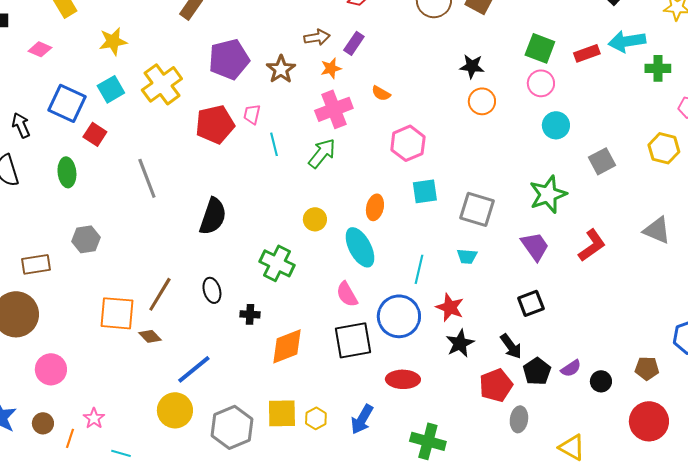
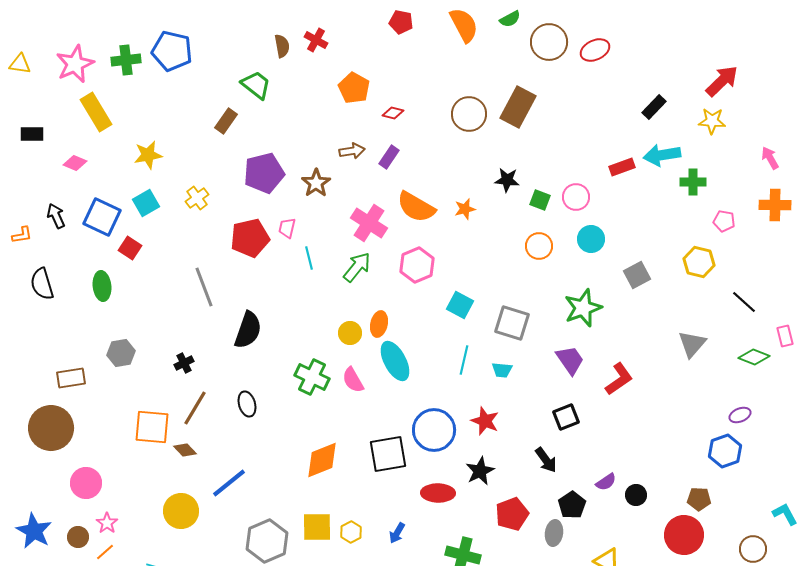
green square: (540, 48) -> (540, 200), moved, size x0.7
orange star: (331, 68) -> (465, 209), moved
yellow cross: (162, 84) -> (197, 198), size x0.6
orange semicircle: (381, 93) -> (416, 207), size x2.0
orange circle: (482, 101) -> (539, 246), moved
pink cross: (334, 109) -> (369, 223), turned -36
black arrow: (21, 125) -> (56, 216), moved
pink hexagon: (408, 143) -> (417, 265), moved
gray line: (147, 178) -> (204, 287), moved
cyan square: (425, 191) -> (460, 305), turned 36
orange ellipse: (375, 207) -> (379, 324), moved
gray triangle: (657, 230) -> (692, 344), turned 48
red L-shape: (592, 245) -> (619, 379), moved
cyan line: (419, 269) -> (464, 360), moved
pink semicircle: (347, 294) -> (353, 380), moved
black cross: (250, 314) -> (184, 363), moved, turned -30
black star: (460, 343) -> (480, 471), moved
brown pentagon: (647, 368) -> (699, 499), moved
black pentagon: (537, 371) -> (572, 505), moved
red pentagon: (496, 385) -> (512, 514), moved
yellow circle: (175, 410) -> (181, 511), moved
pink star: (94, 418) -> (107, 523), moved
blue arrow: (362, 419) -> (397, 533), size x0.7
orange line: (70, 438) -> (105, 552), turned 30

